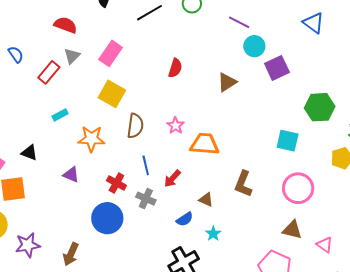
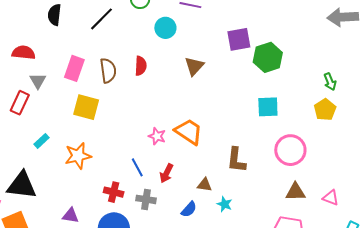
cyan circle: (254, 46) -> (165, 28), moved
purple square: (277, 68) -> (239, 39), turned 30
green hexagon: (320, 107) -> (268, 57), moved
brown semicircle: (135, 126) -> (108, 71), moved
pink star: (176, 126) -> (157, 136), moved
orange trapezoid: (205, 144) -> (189, 132), turned 44
black triangle: (29, 153) -> (22, 185), size x1.8
purple triangle: (71, 175) -> (71, 216), moved
cyan star: (213, 234) -> (225, 204), moved

